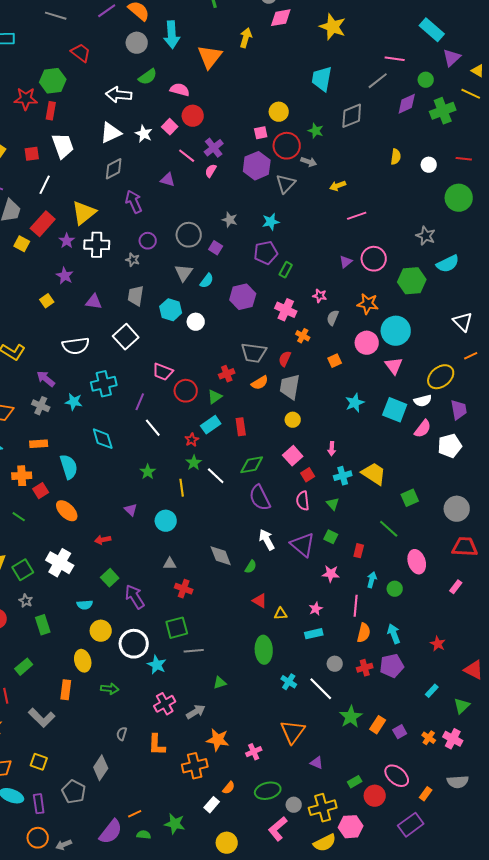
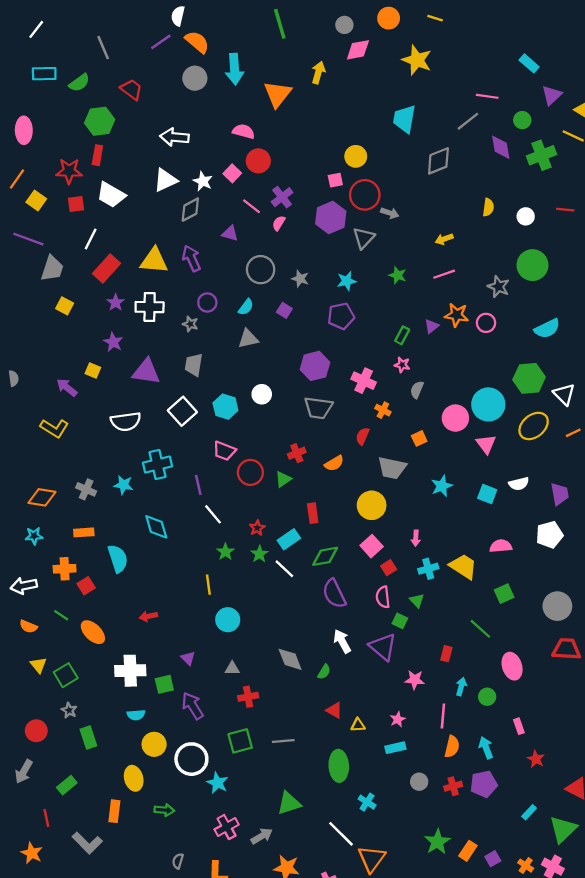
gray line: (56, 16) -> (103, 48), turned 50
cyan rectangle: (432, 30) -> (529, 63), size x0.7
green semicircle: (148, 77) -> (79, 83), moved
red star: (26, 99) -> (69, 171), moved
purple diamond: (407, 104) -> (501, 147), turned -75
green star: (316, 131) -> (398, 275), moved
white trapezoid: (63, 146) -> (111, 195), turned 140
gray diamond: (114, 169) -> (190, 210), moved
yellow arrow: (338, 186) -> (444, 239), moved
green circle: (459, 198) -> (532, 265), moved
yellow triangle: (84, 213) -> (154, 261), moved, turned 44
red rectangle: (43, 224) -> (106, 268), moved
gray circle: (189, 235) -> (261, 270), moved
gray star: (426, 236) -> (498, 287), moved
pink circle: (374, 259) -> (486, 323), moved, size x0.7
green rectangle: (286, 270) -> (402, 335), moved
gray triangle: (184, 273) -> (248, 339), turned 42
cyan semicircle: (207, 281) -> (246, 307), moved
green hexagon: (412, 281) -> (529, 378), moved
yellow square: (47, 301) -> (93, 370), turned -32
purple triangle: (94, 302) -> (146, 372), size x1.5
orange star: (368, 304) -> (457, 315), moved
cyan hexagon: (171, 310) -> (225, 407), moved
gray trapezoid: (254, 353) -> (318, 408), moved
yellow ellipse: (441, 377) -> (534, 426), moved
purple arrow: (46, 379) -> (67, 387), moved
gray trapezoid: (290, 387) -> (392, 468), moved, turned -88
purple line: (140, 402) -> (198, 485), turned -36
cyan square: (395, 410) -> (487, 494), size x0.7
yellow circle: (293, 420) -> (372, 505), size x1.6
cyan rectangle: (211, 425) -> (289, 539), moved
pink semicircle: (423, 429) -> (501, 546), moved, turned -132
green star: (148, 472) -> (225, 552), moved
yellow line: (182, 488) -> (208, 585), moved
purple triangle: (131, 510) -> (188, 658), moved
orange ellipse: (67, 511) -> (93, 632), moved
green square: (331, 537) -> (400, 621), moved
red arrow: (103, 540) -> (148, 616), moved
white cross: (60, 563) -> (130, 671), moved, turned -32
green square: (110, 578) -> (164, 684), turned 30
pink rectangle: (456, 587) -> (519, 726), moved, turned -56
red cross: (184, 589) -> (248, 697), turned -30
gray line: (194, 651) -> (283, 741), moved
green triangle: (220, 683) -> (289, 803), size x1.6
white line: (321, 689) -> (341, 834), moved
green triangle: (462, 706) -> (563, 829), size x1.5

